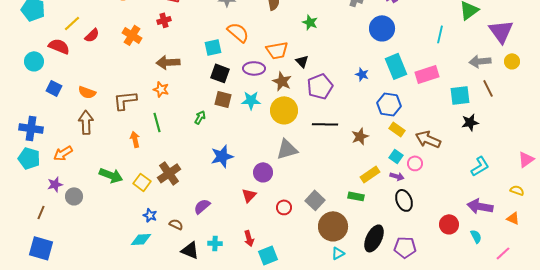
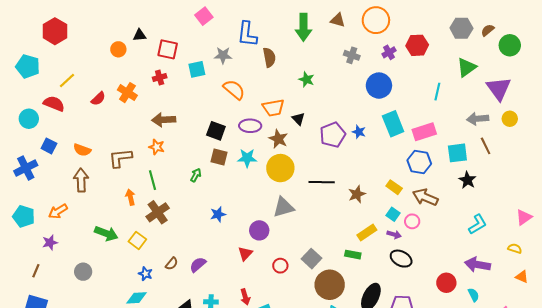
red semicircle: (92, 35) -> (98, 99), moved
cyan square: (213, 47) -> (197, 69), moved
purple pentagon: (320, 86) -> (333, 135), moved
blue hexagon: (389, 104) -> (419, 162), moved
black star: (470, 122) -> (468, 180), turned -30
blue cross: (31, 128) -> (26, 168), moved, turned -35
blue star: (222, 156) -> (218, 214), size x0.7
brown cross: (169, 173) -> (158, 212), moved
gray circle: (74, 196) -> (83, 272), moved
black ellipse: (404, 200) -> (401, 259), turned -40
orange triangle: (513, 218) -> (522, 277), moved
brown semicircle: (176, 224) -> (172, 264), moved, turned 104

